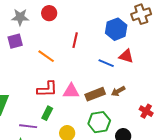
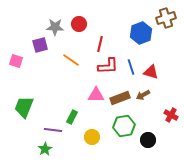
red circle: (49, 13) -> (79, 24), moved
gray star: (20, 17) -> (55, 27), moved
red triangle: (126, 56) -> (151, 72), moved
blue line: (106, 63) -> (131, 67), turned 49
red L-shape: (47, 89) -> (108, 66), moved

